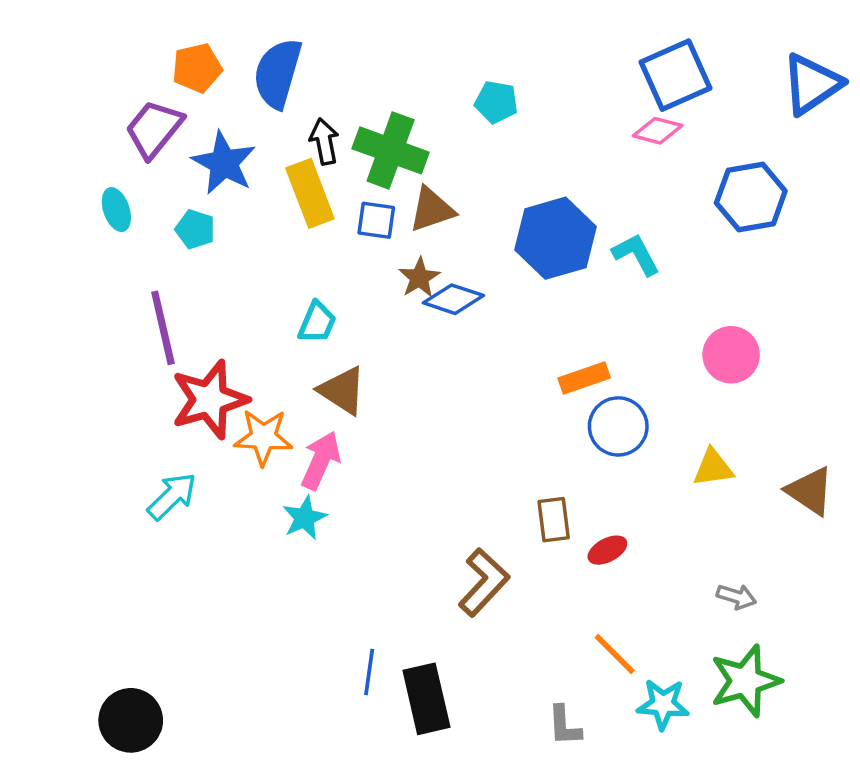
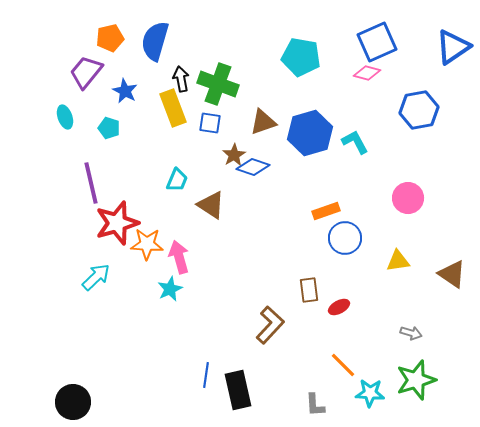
cyan pentagon: (496, 102) -> (301, 57), moved, size x1.6
blue star: (224, 163) -> (125, 91), size x0.7
brown triangle: (432, 210) -> (263, 122), moved
brown triangle: (342, 391) -> (211, 205), moved
pink arrow: (321, 460) -> (179, 257), turned -40

